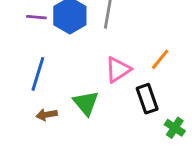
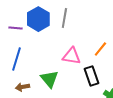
purple line: (36, 17) -> (15, 28), moved
pink triangle: (118, 70) -> (71, 56), turned 42

